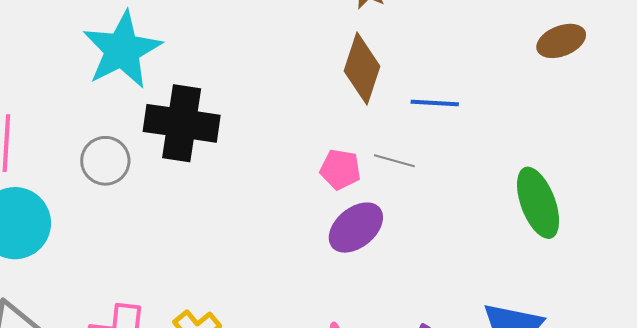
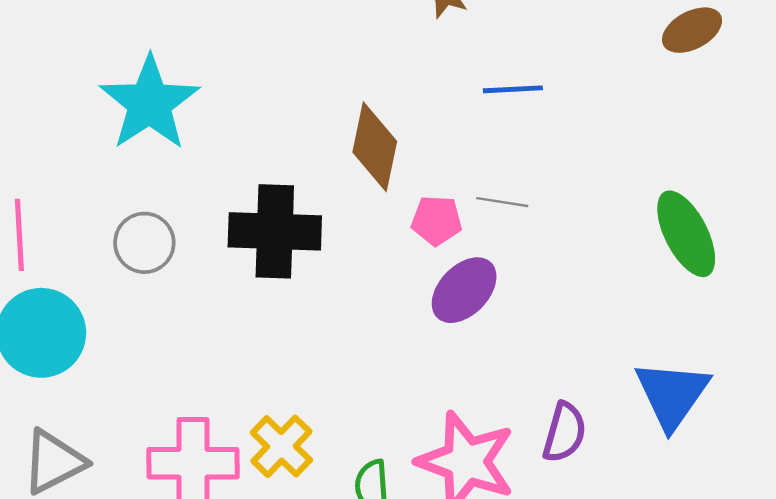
brown diamond: (362, 69) -> (375, 147), moved
blue line: (435, 103) -> (513, 89), moved
black cross: (182, 123) -> (275, 231), moved

